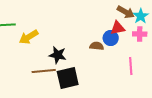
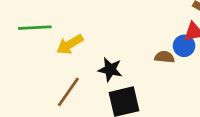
brown line: (44, 71) -> (68, 92), moved, turned -50

